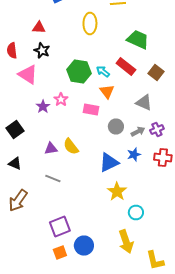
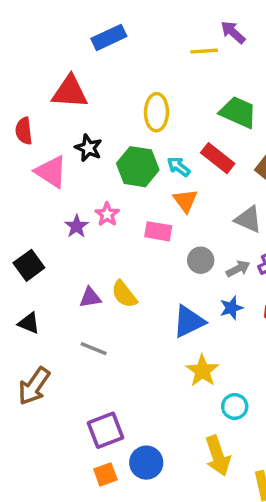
yellow ellipse: (90, 24) -> (156, 112), moved
red triangle: (39, 28) -> (70, 92), size x1.6
black star: (42, 50) -> (88, 148), moved

